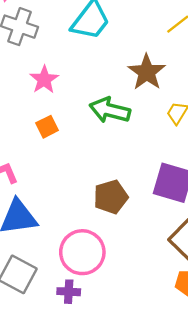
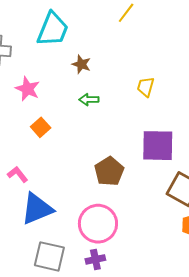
brown star: (147, 72) -> (81, 64), moved, size x0.6
green arrow: (110, 110) -> (89, 100), size x0.6

